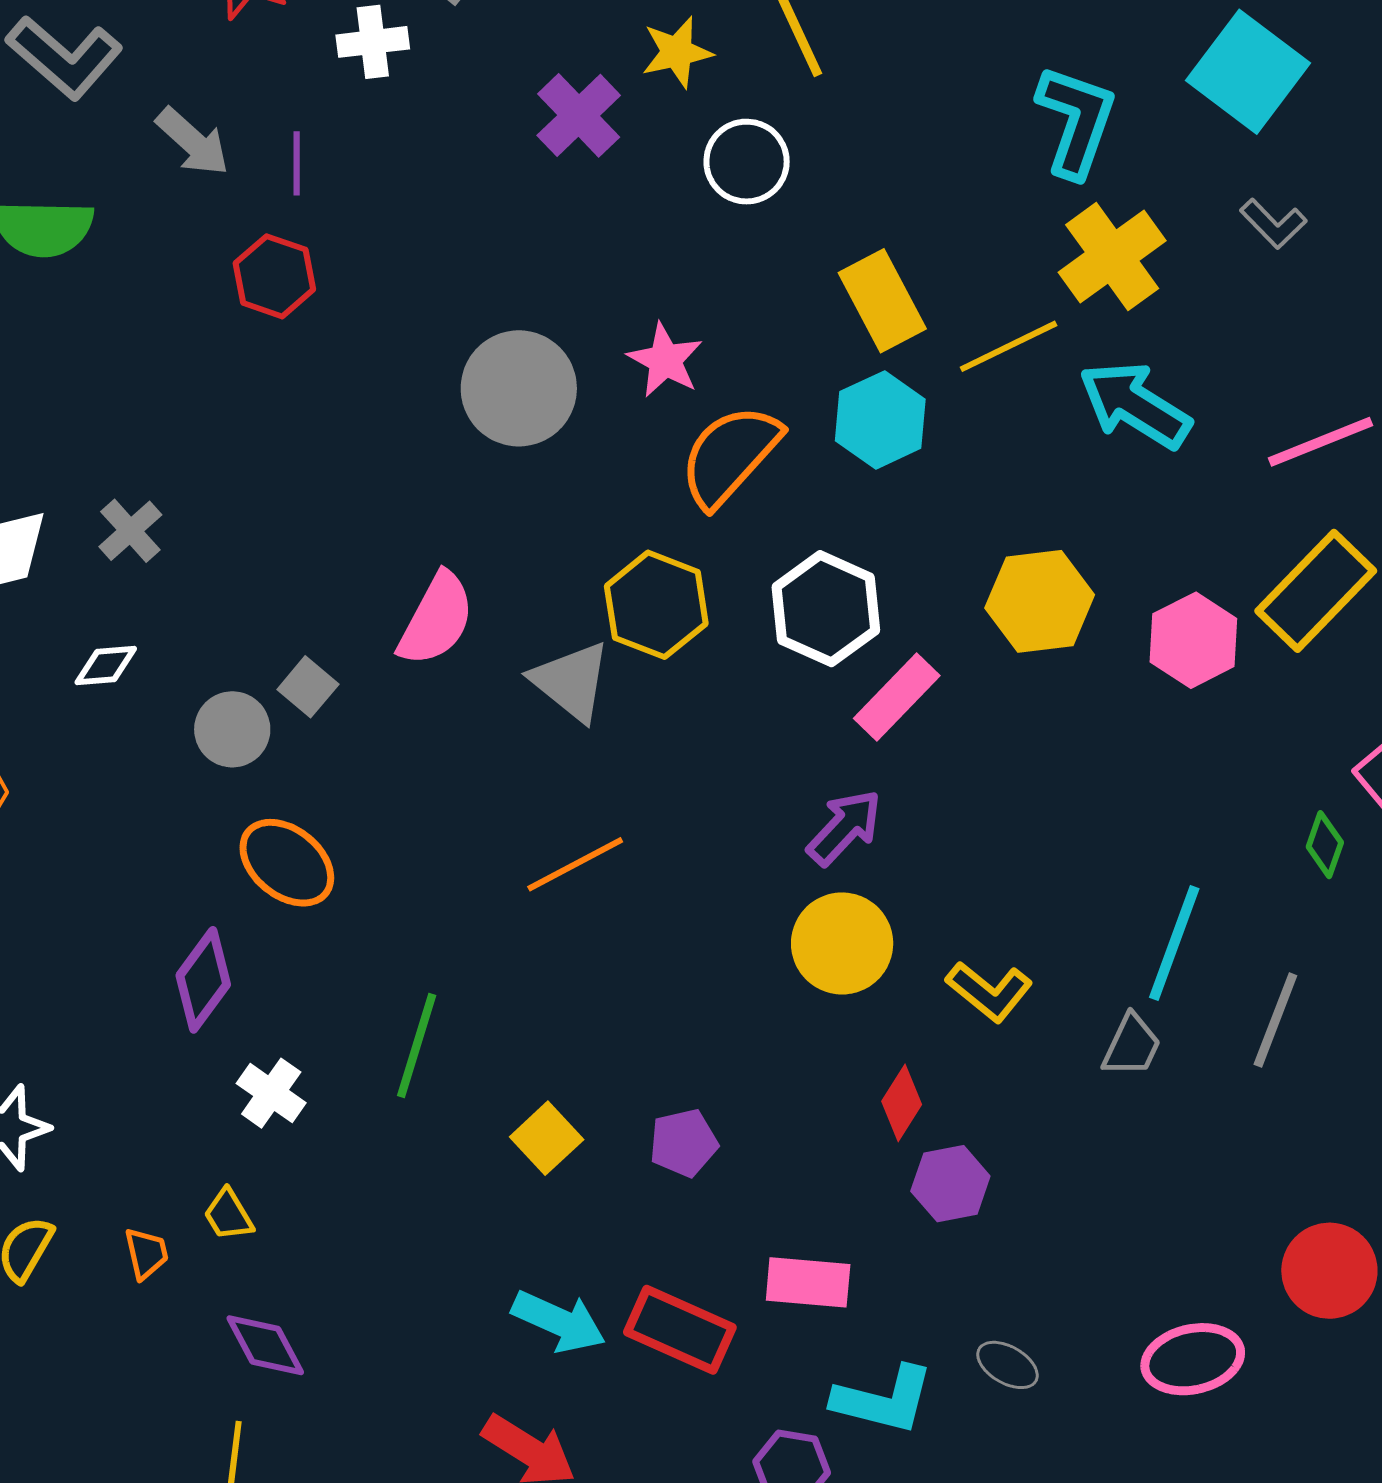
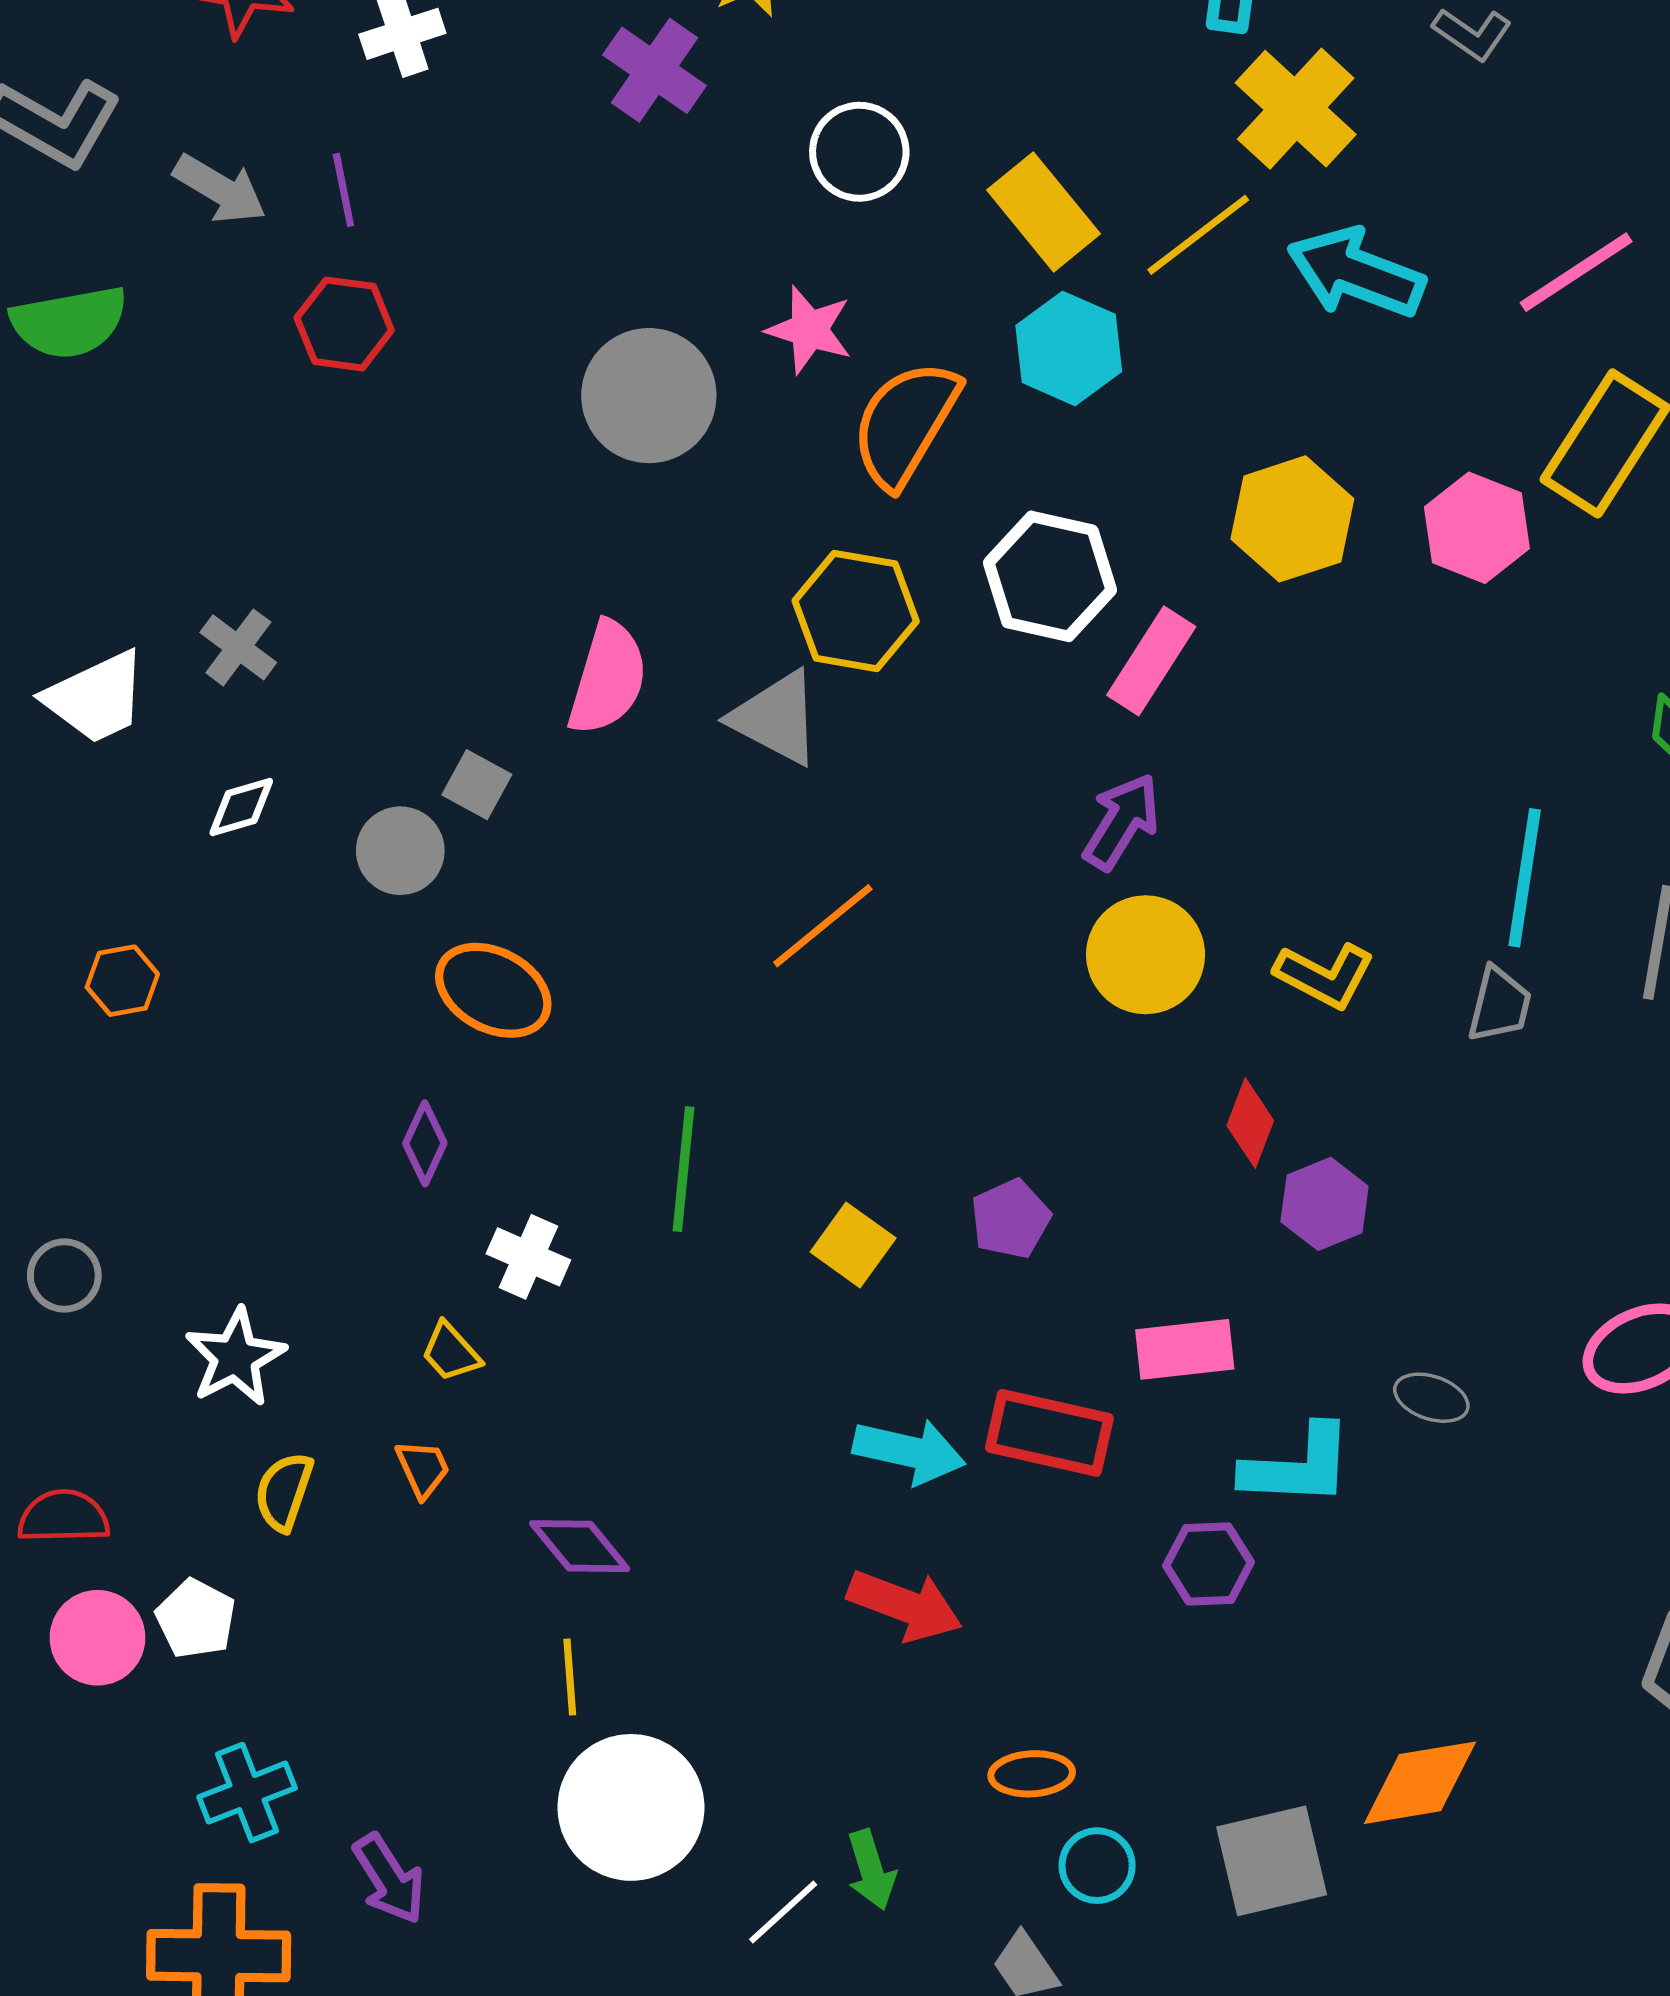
white circle: (747, 162) -> (859, 152), moved
purple diamond: (203, 980) -> (425, 1143), size x0.7
yellow trapezoid: (228, 1215) -> (451, 1352), moved

